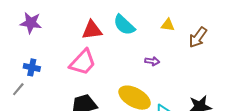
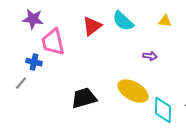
red triangle: (92, 30) -> (92, 26), turned -30
pink trapezoid: (83, 62) -> (53, 42), moved, turned 124

